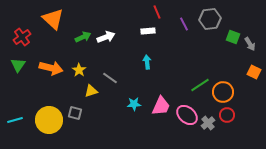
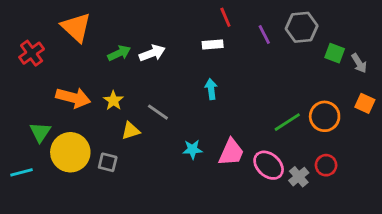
green triangle: (18, 65) -> (40, 132), moved
orange circle: (223, 92) -> (325, 116), moved
yellow circle: (49, 120) -> (70, 152), moved

